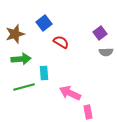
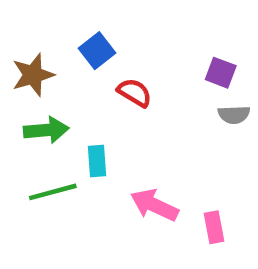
purple square: (100, 33) -> (221, 73), turned -32
pink rectangle: (88, 112) -> (214, 227), moved

